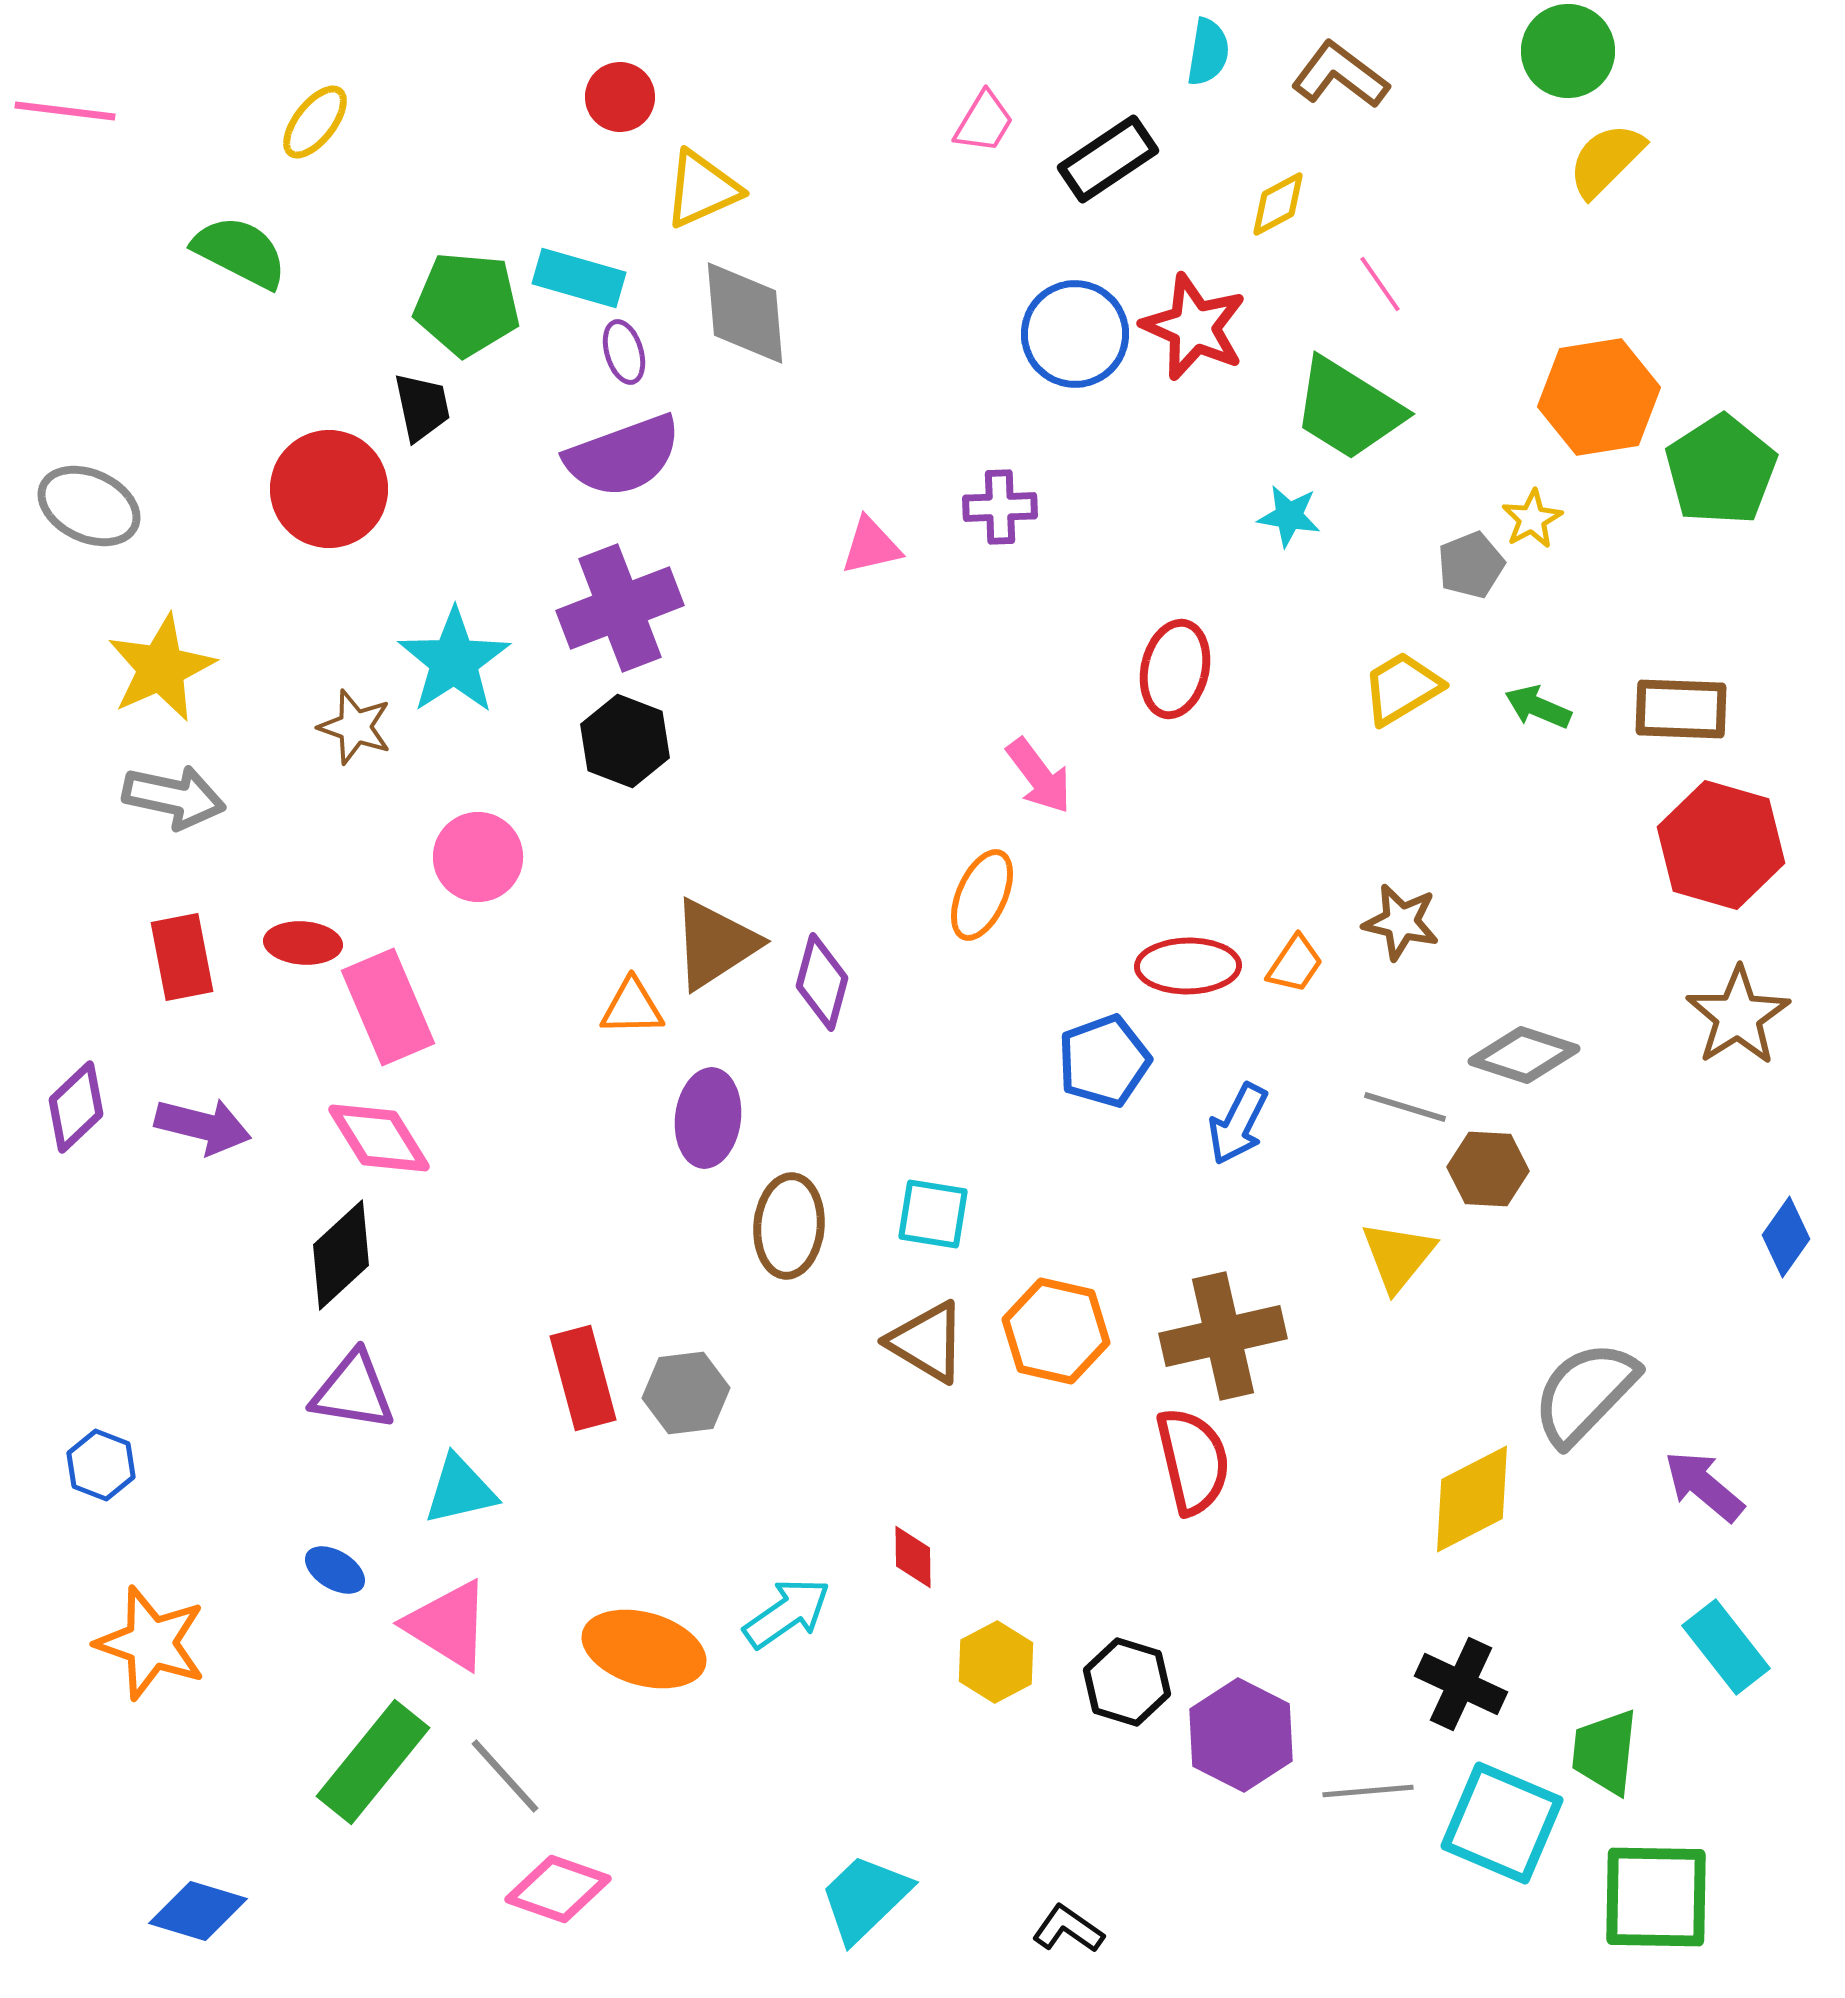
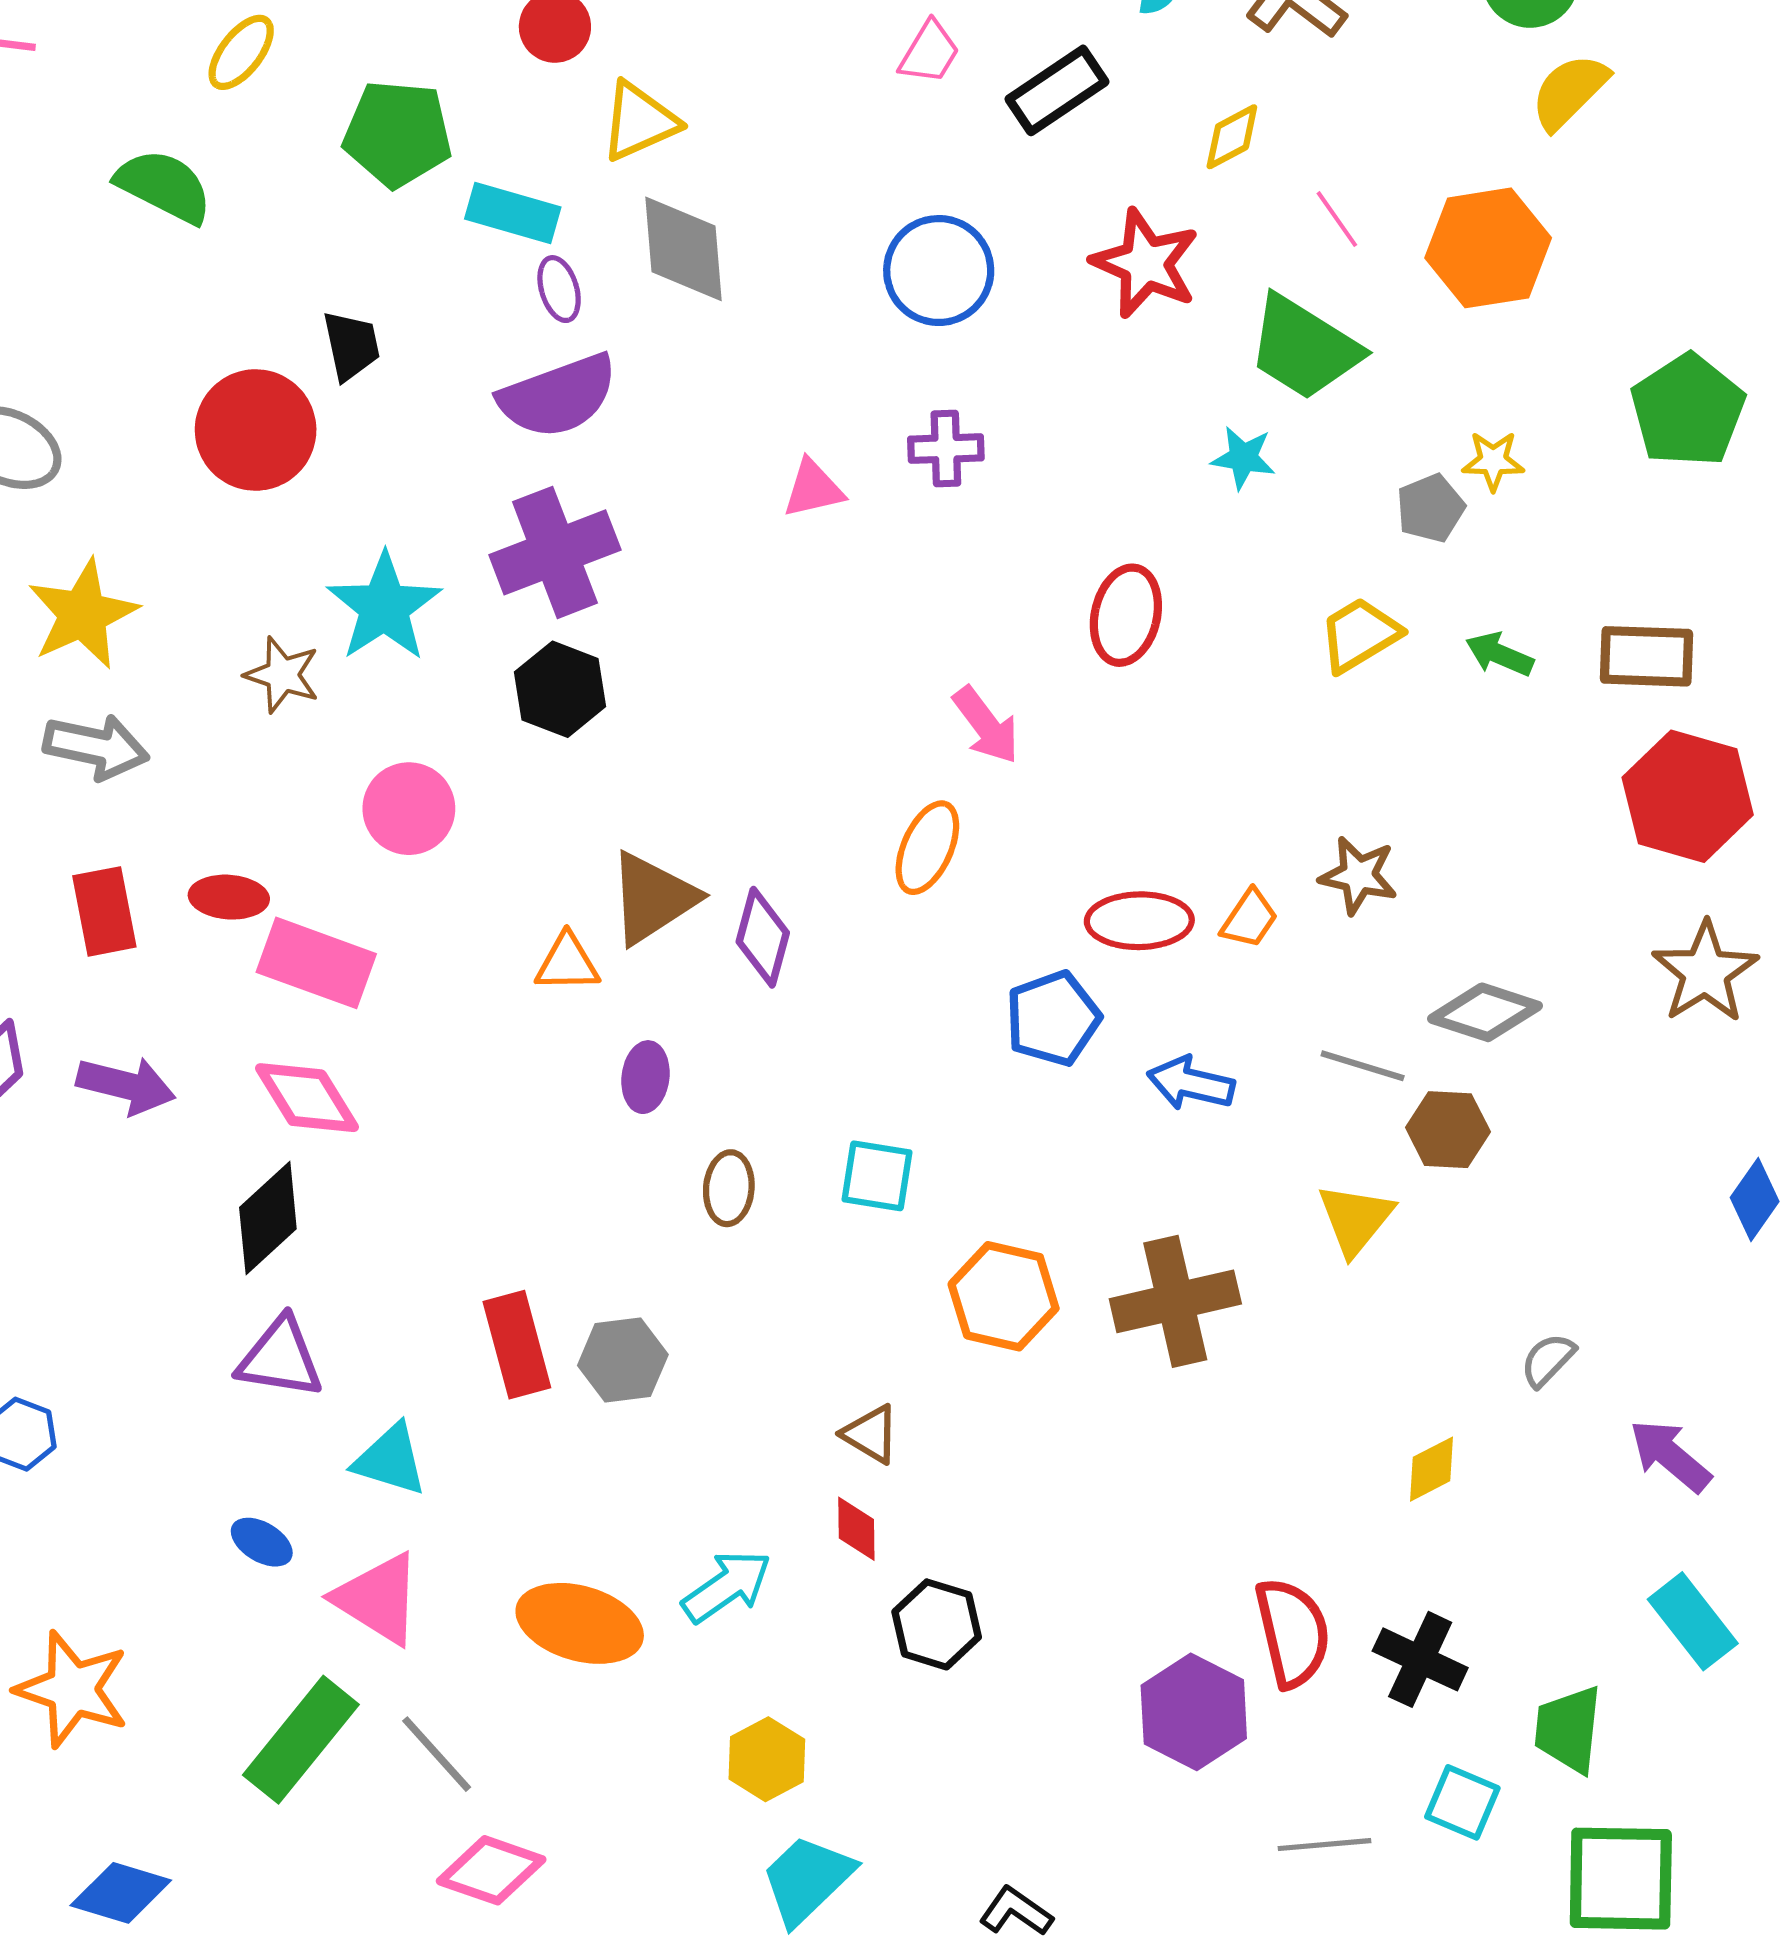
green pentagon: (467, 304) -> (398, 134), moved
blue circle: (1075, 334) -> (939, 271), moved
orange hexagon: (1599, 397) -> (1488, 248), moved
yellow star: (1532, 519) -> (1493, 461), turned 30
pink rectangle: (388, 1007) -> (316, 963), turned -47
purple ellipse: (708, 1118) -> (645, 1077), size x0.7
blue arrow: (1238, 1124) -> (1191, 1083), turned 76
brown ellipse: (789, 1226) -> (729, 1188), size x0.7
brown triangle: (927, 1342) -> (871, 1434), moved, size x0.7
gray semicircle: (1585, 1393) -> (1548, 1360), size x0.5
red semicircle: (1193, 1461) -> (1293, 1633), moved
cyan triangle: (460, 1490) -> (390, 1460), turned 30
yellow diamond: (1472, 1499) -> (1431, 1469), size x0.6
orange star: (151, 1643) -> (72, 1689), moved
yellow hexagon: (996, 1662) -> (767, 1759), moved
black hexagon: (1127, 1682) -> (937, 1624), moved
gray line: (1368, 1791) -> (1324, 1845), moved
cyan square: (1502, 1823) -> (1462, 1802), size x0.6

